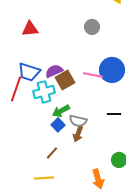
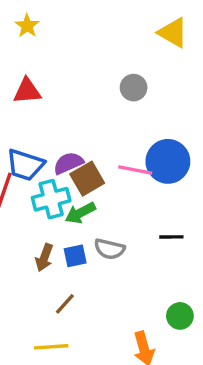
green arrow: (61, 111) -> (80, 213), moved
blue square: (58, 125) -> (75, 256), turned 32
brown arrow: (78, 134) -> (44, 258), moved

